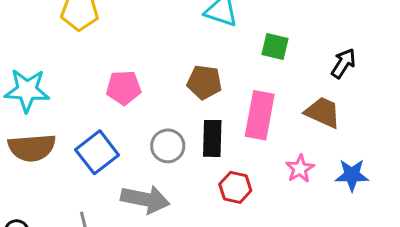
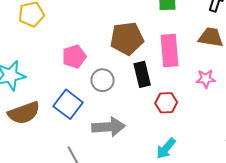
brown pentagon: (204, 82) -> (127, 38), size x1.4
gray circle: (168, 146) -> (103, 80), moved
pink star: (300, 169) -> (206, 79), turned -30

